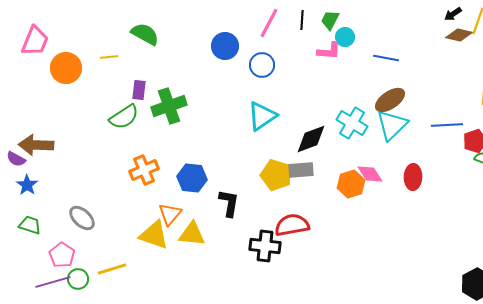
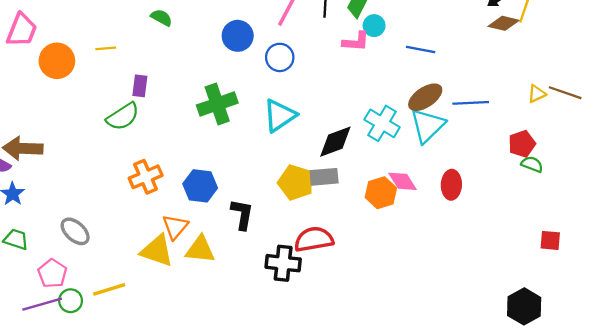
green semicircle: (145, 34) -> (161, 18), moved, size x0.7
green cross: (169, 106) -> (217, 104), moved
blue line: (447, 125) -> (471, 103), moved

